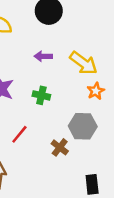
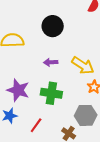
green cross: (41, 95) -> (51, 93), size x1.5

